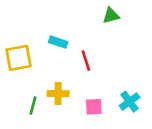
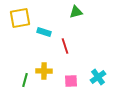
green triangle: (111, 16) -> (76, 12), moved
yellow square: (18, 58) -> (20, 18), moved

